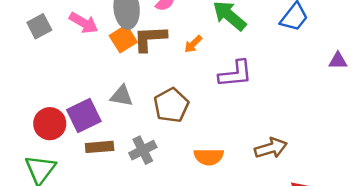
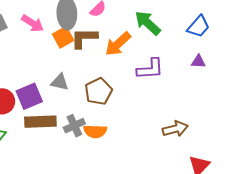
orange arrow: (193, 44) -> (118, 44), size x1.8
purple triangle: (338, 61) -> (198, 62), moved
brown rectangle: (100, 147) -> (40, 122), size x1.4
orange semicircle: (209, 157) -> (95, 131), moved

